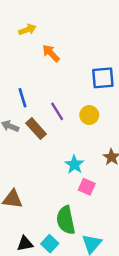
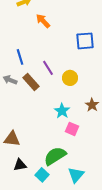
yellow circle: (89, 115) -> (70, 78), moved
green semicircle: (66, 220) -> (55, 156), turned 70
black triangle: (25, 244) -> (20, 165), moved

